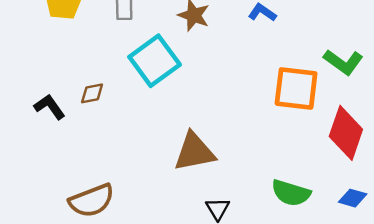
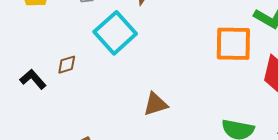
brown triangle: (194, 152) -> (155, 104), size x0.7

